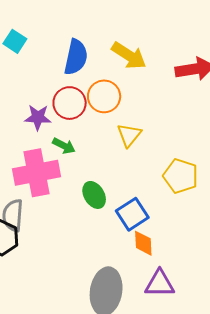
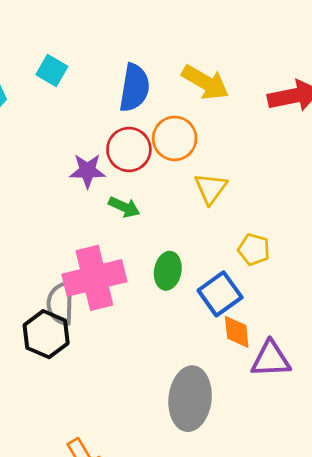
pink cross: (37, 173) -> (94, 278), moved
yellow pentagon: (181, 176) -> (254, 249), moved, size x0.7
green ellipse: (94, 195) -> (168, 271), turned 44
purple triangle: (160, 284) -> (271, 359), moved

